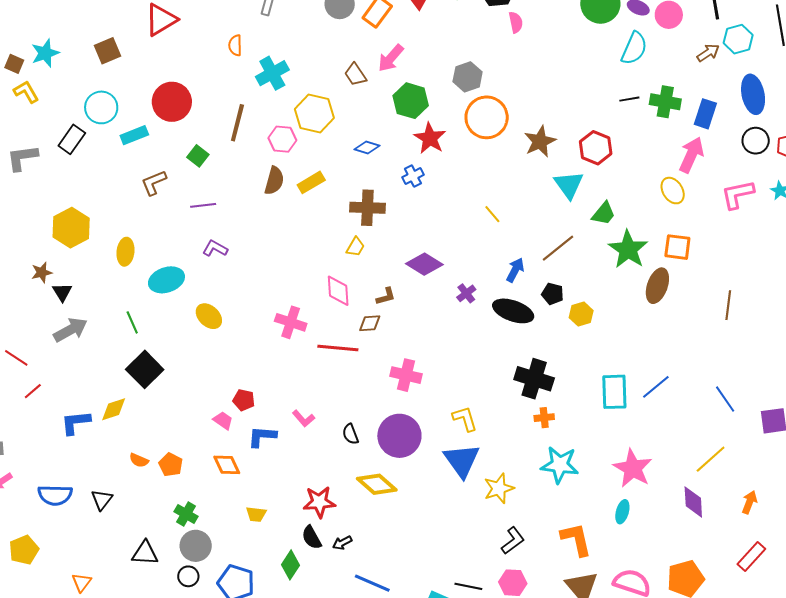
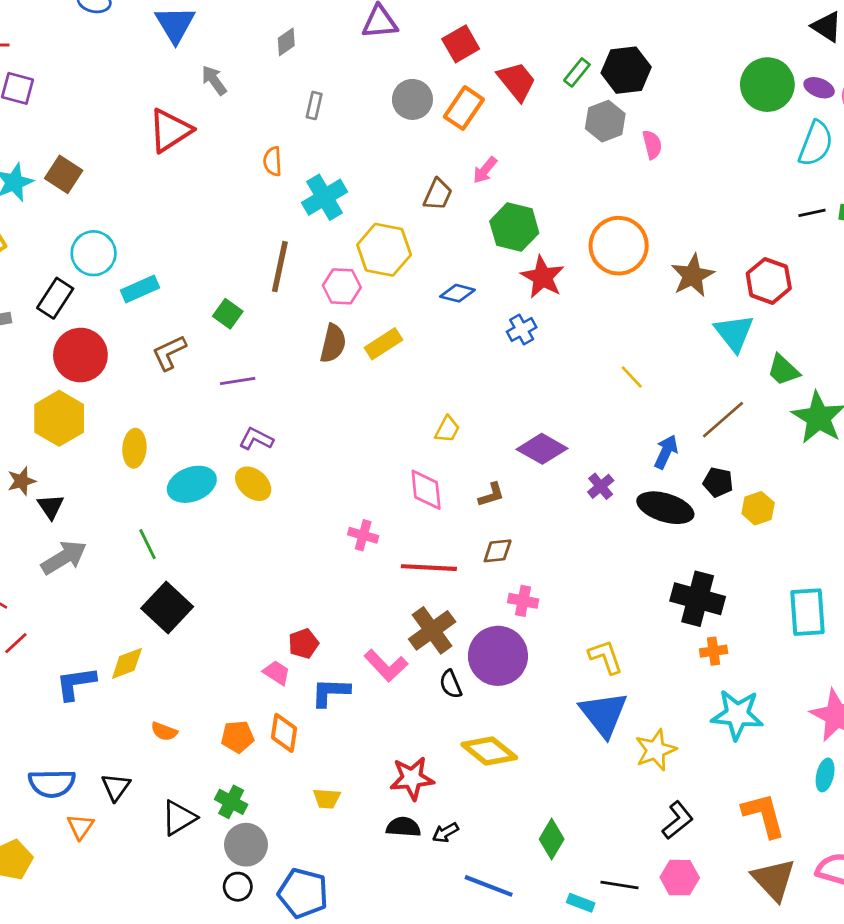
pink semicircle: (516, 22) -> (652, 145), moved
brown square: (107, 51) -> (64, 174), moved, turned -32
pink arrow: (391, 58) -> (485, 170), size x0.7
brown trapezoid: (355, 74) -> (438, 194), turned -120
gray hexagon: (468, 77) -> (605, 121), moved
red circle: (172, 102) -> (80, 355), moved
brown cross: (367, 208) -> (432, 630), moved, turned -36
green trapezoid: (604, 213) -> (783, 370), turned 96
yellow ellipse: (209, 316) -> (253, 484), moved
pink cross: (291, 322) -> (363, 535), size x0.7
brown diamond: (370, 323) -> (498, 551), moved
pink cross: (406, 375) -> (523, 601), size x0.7
red pentagon: (244, 400) -> (303, 644), turned -30
pink L-shape: (303, 419) -> (386, 666), size x1.4
purple circle: (399, 436) -> (498, 656), moved
orange pentagon: (171, 465) -> (238, 737), moved, turned -30
orange diamond: (227, 465) -> (284, 733), turned 36
black semicircle: (312, 537) -> (403, 827), turned 125
black triangle: (145, 553) -> (179, 818), moved, turned -32
green diamond: (290, 565) -> (552, 839), moved
orange triangle: (82, 582) -> (80, 827), moved

